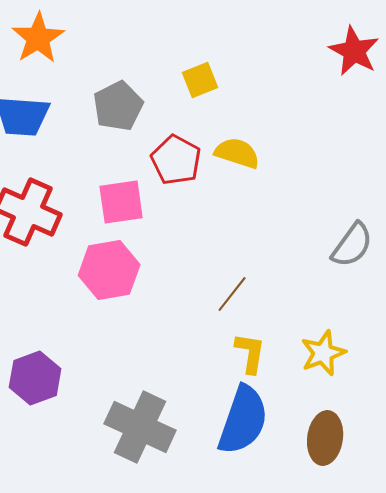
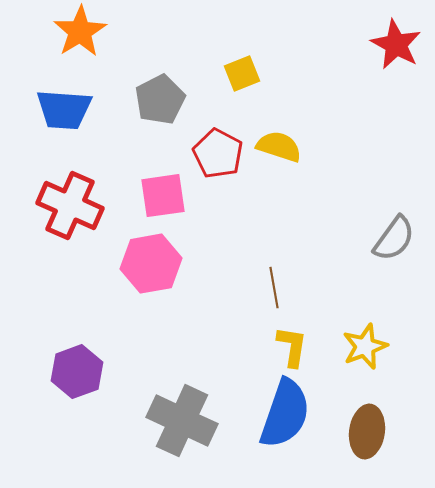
brown line: (232, 294) -> (274, 288), turned -48

